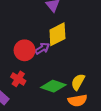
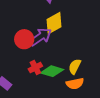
purple arrow: (42, 48) -> (41, 37), size x1.6
red cross: (18, 79) -> (35, 67), moved, turned 32

